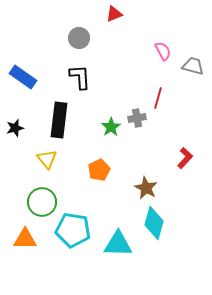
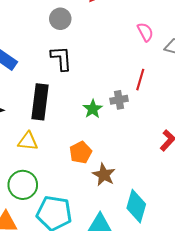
yellow triangle: (47, 159) -> (28, 141), turned -45
brown star: (146, 188) -> (104, 175), moved

